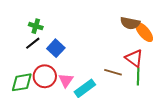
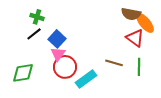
red triangle: (134, 58) -> (135, 38), moved
red circle: (45, 76) -> (65, 67), moved
pink triangle: (66, 80) -> (58, 54), moved

